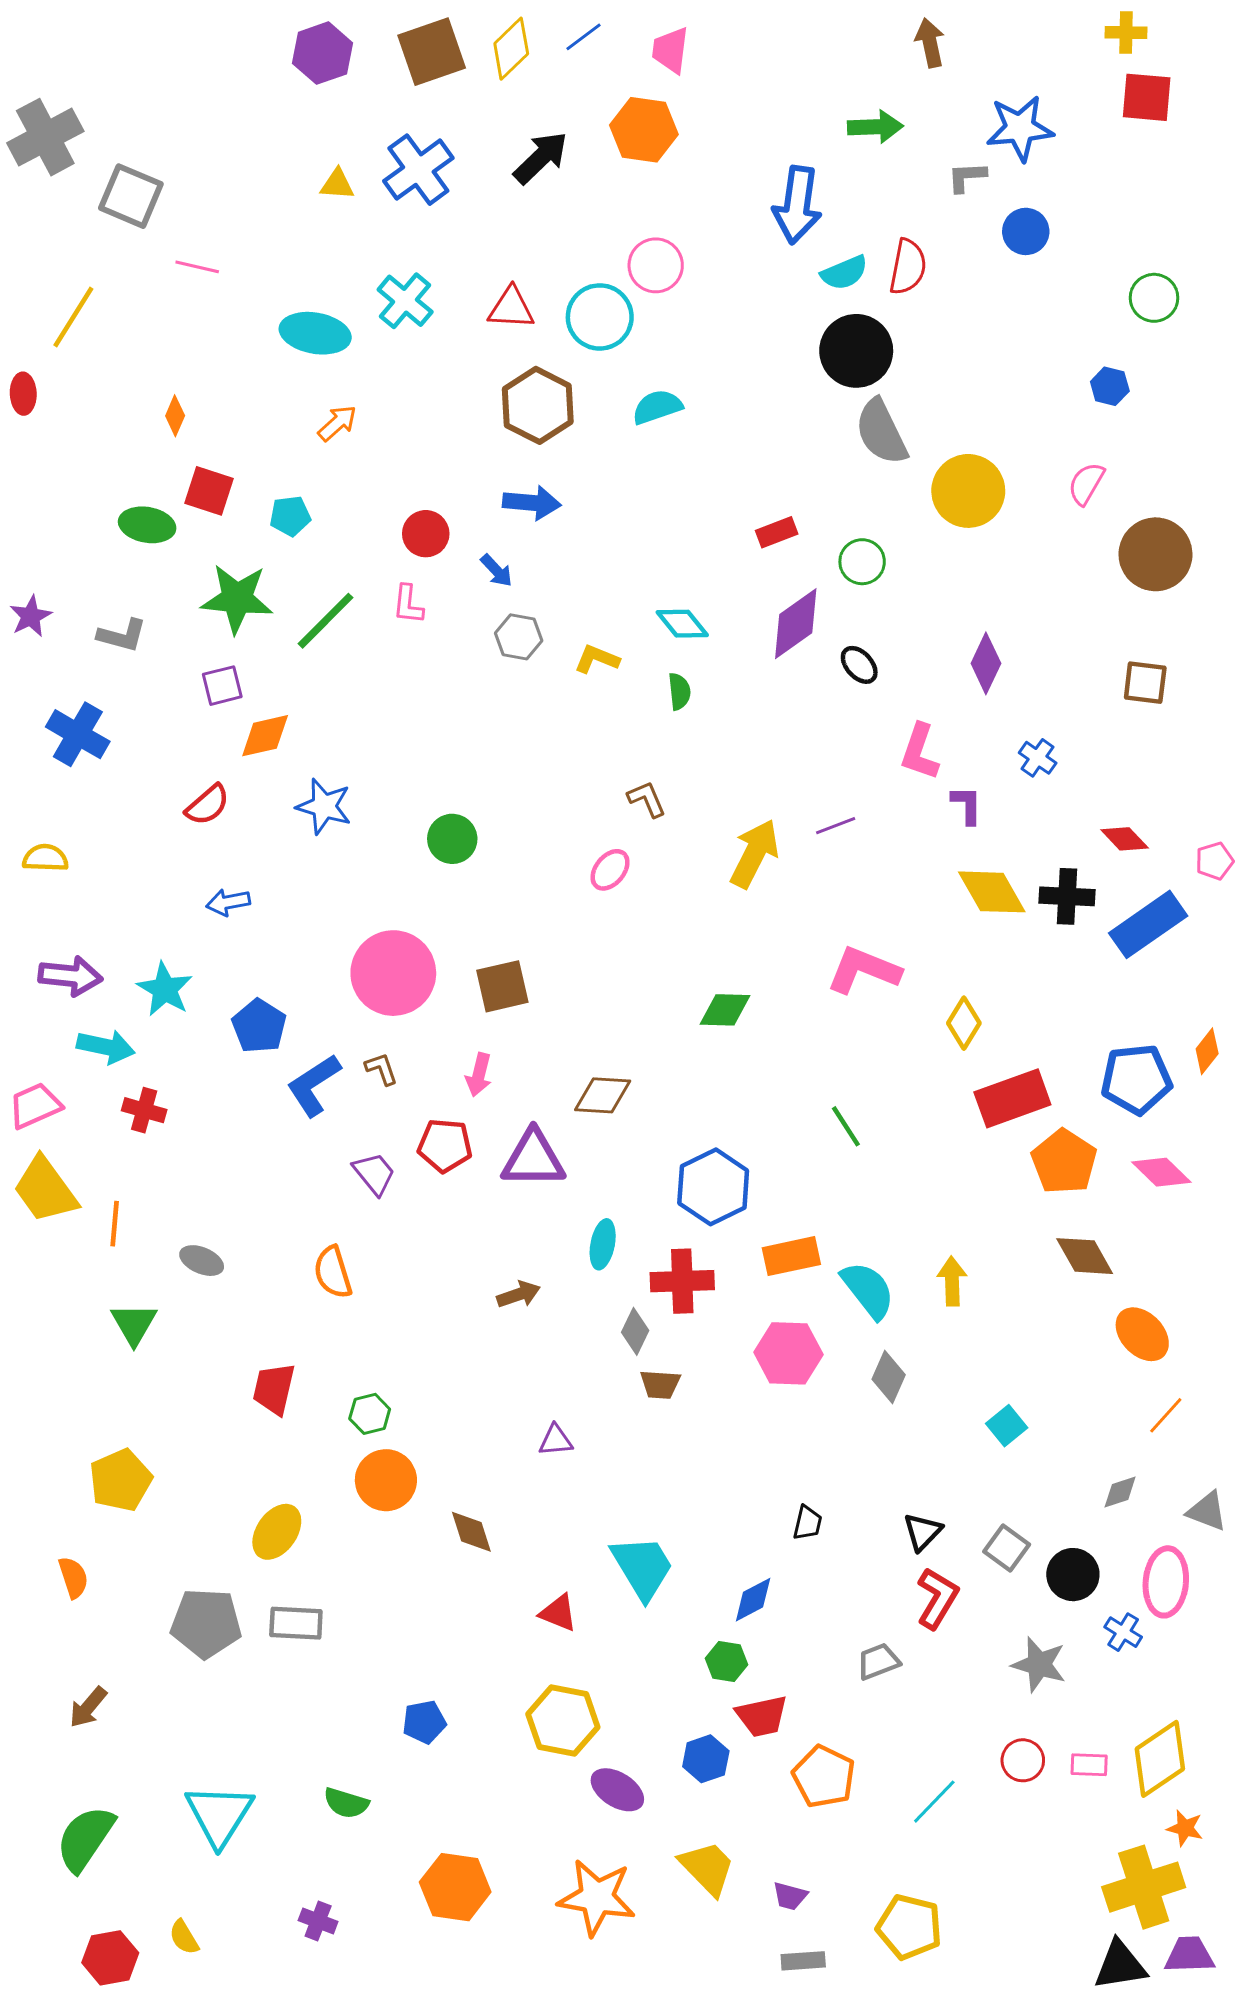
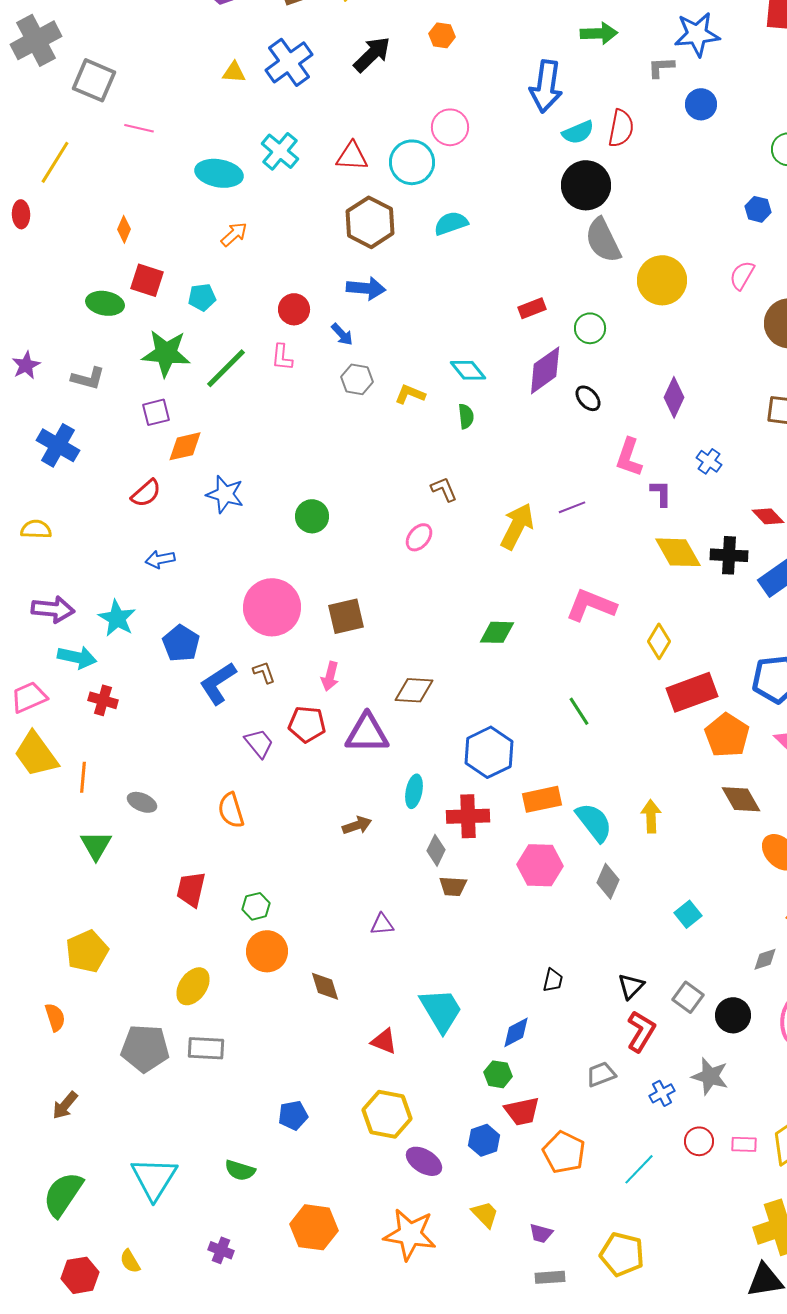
orange hexagon: (644, 130) -> (442, 35), size x0.6
blue cross: (1123, 1632) -> (662, 1093), moved, turned 30
yellow trapezoid: (707, 1868) -> (485, 1214), size x0.7

